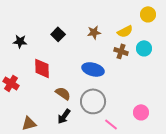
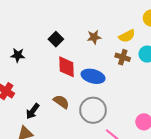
black star: (20, 41) -> (18, 55), moved
red diamond: (42, 68) -> (67, 67), moved
black arrow: (64, 116) -> (33, 111), moved

